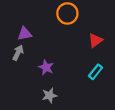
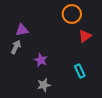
orange circle: (67, 13) -> (72, 14), moved
cyan rectangle: (95, 72) -> (80, 71), moved, turned -64

